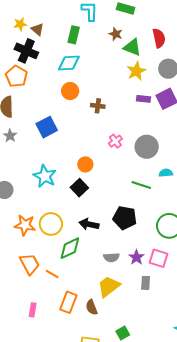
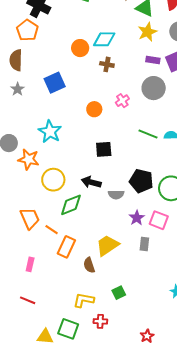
cyan diamond: (69, 63) -> (104, 39), moved
gray circle: (147, 147) -> (154, 88), moved
orange circle: (85, 164) -> (94, 109), moved
green line: (141, 185) -> (148, 134), moved
black square: (79, 188) -> (104, 149), moved, turned 36
black pentagon: (125, 218) -> (141, 181), moved
orange star: (25, 225) -> (29, 159), moved
gray semicircle: (111, 257) -> (116, 195), moved
orange rectangle: (68, 302) -> (66, 247), moved

